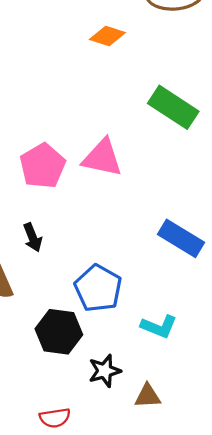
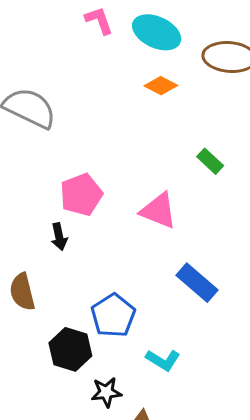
green rectangle: (173, 107) -> (210, 161), size x0.6
pink triangle: (102, 158) -> (159, 211), moved
black arrow: (33, 237) -> (59, 237), moved

